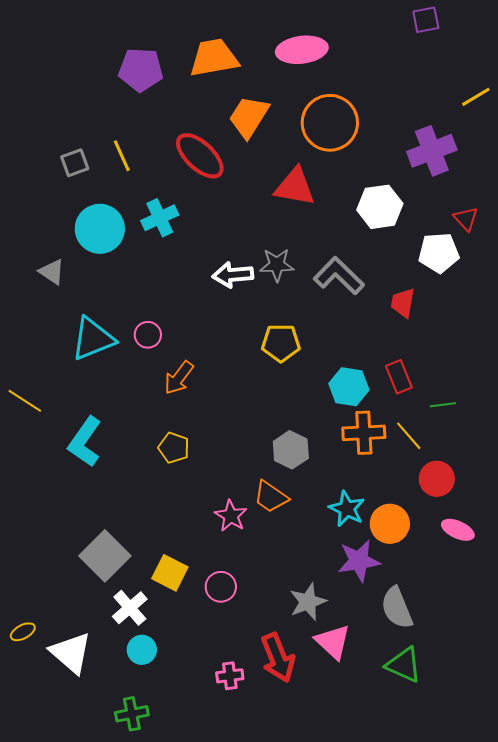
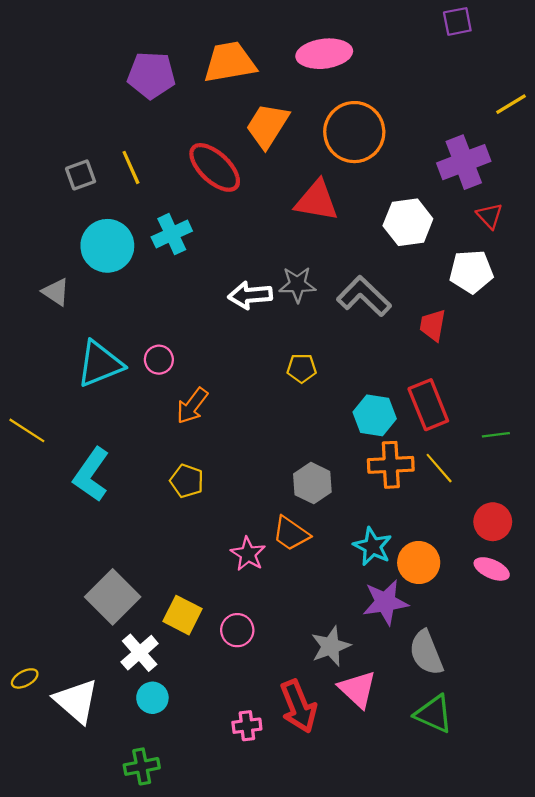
red triangle: (466, 219) -> (490, 216), moved
yellow pentagon: (281, 343) -> (302, 368), size x0.7
red rectangle: (399, 377) -> (428, 405), size x1.4
green line: (443, 405) -> (496, 435), moved
red circle: (437, 479) -> (493, 522), moved

